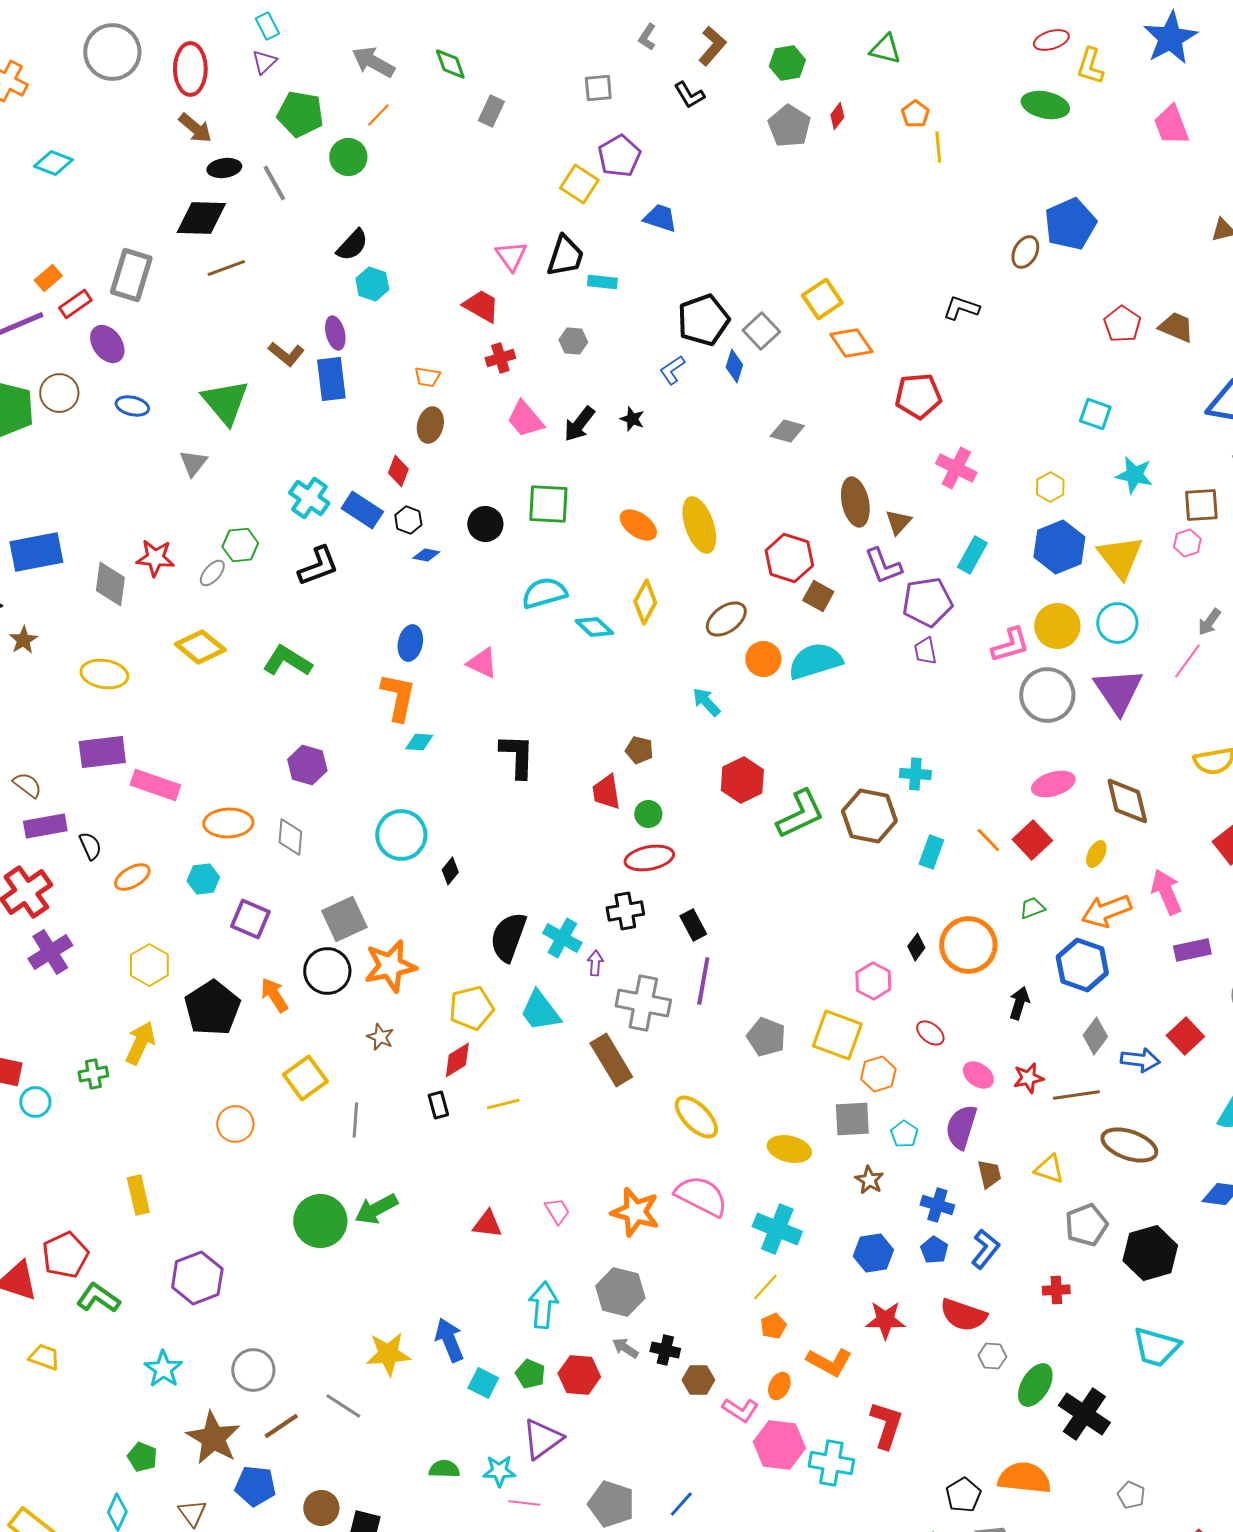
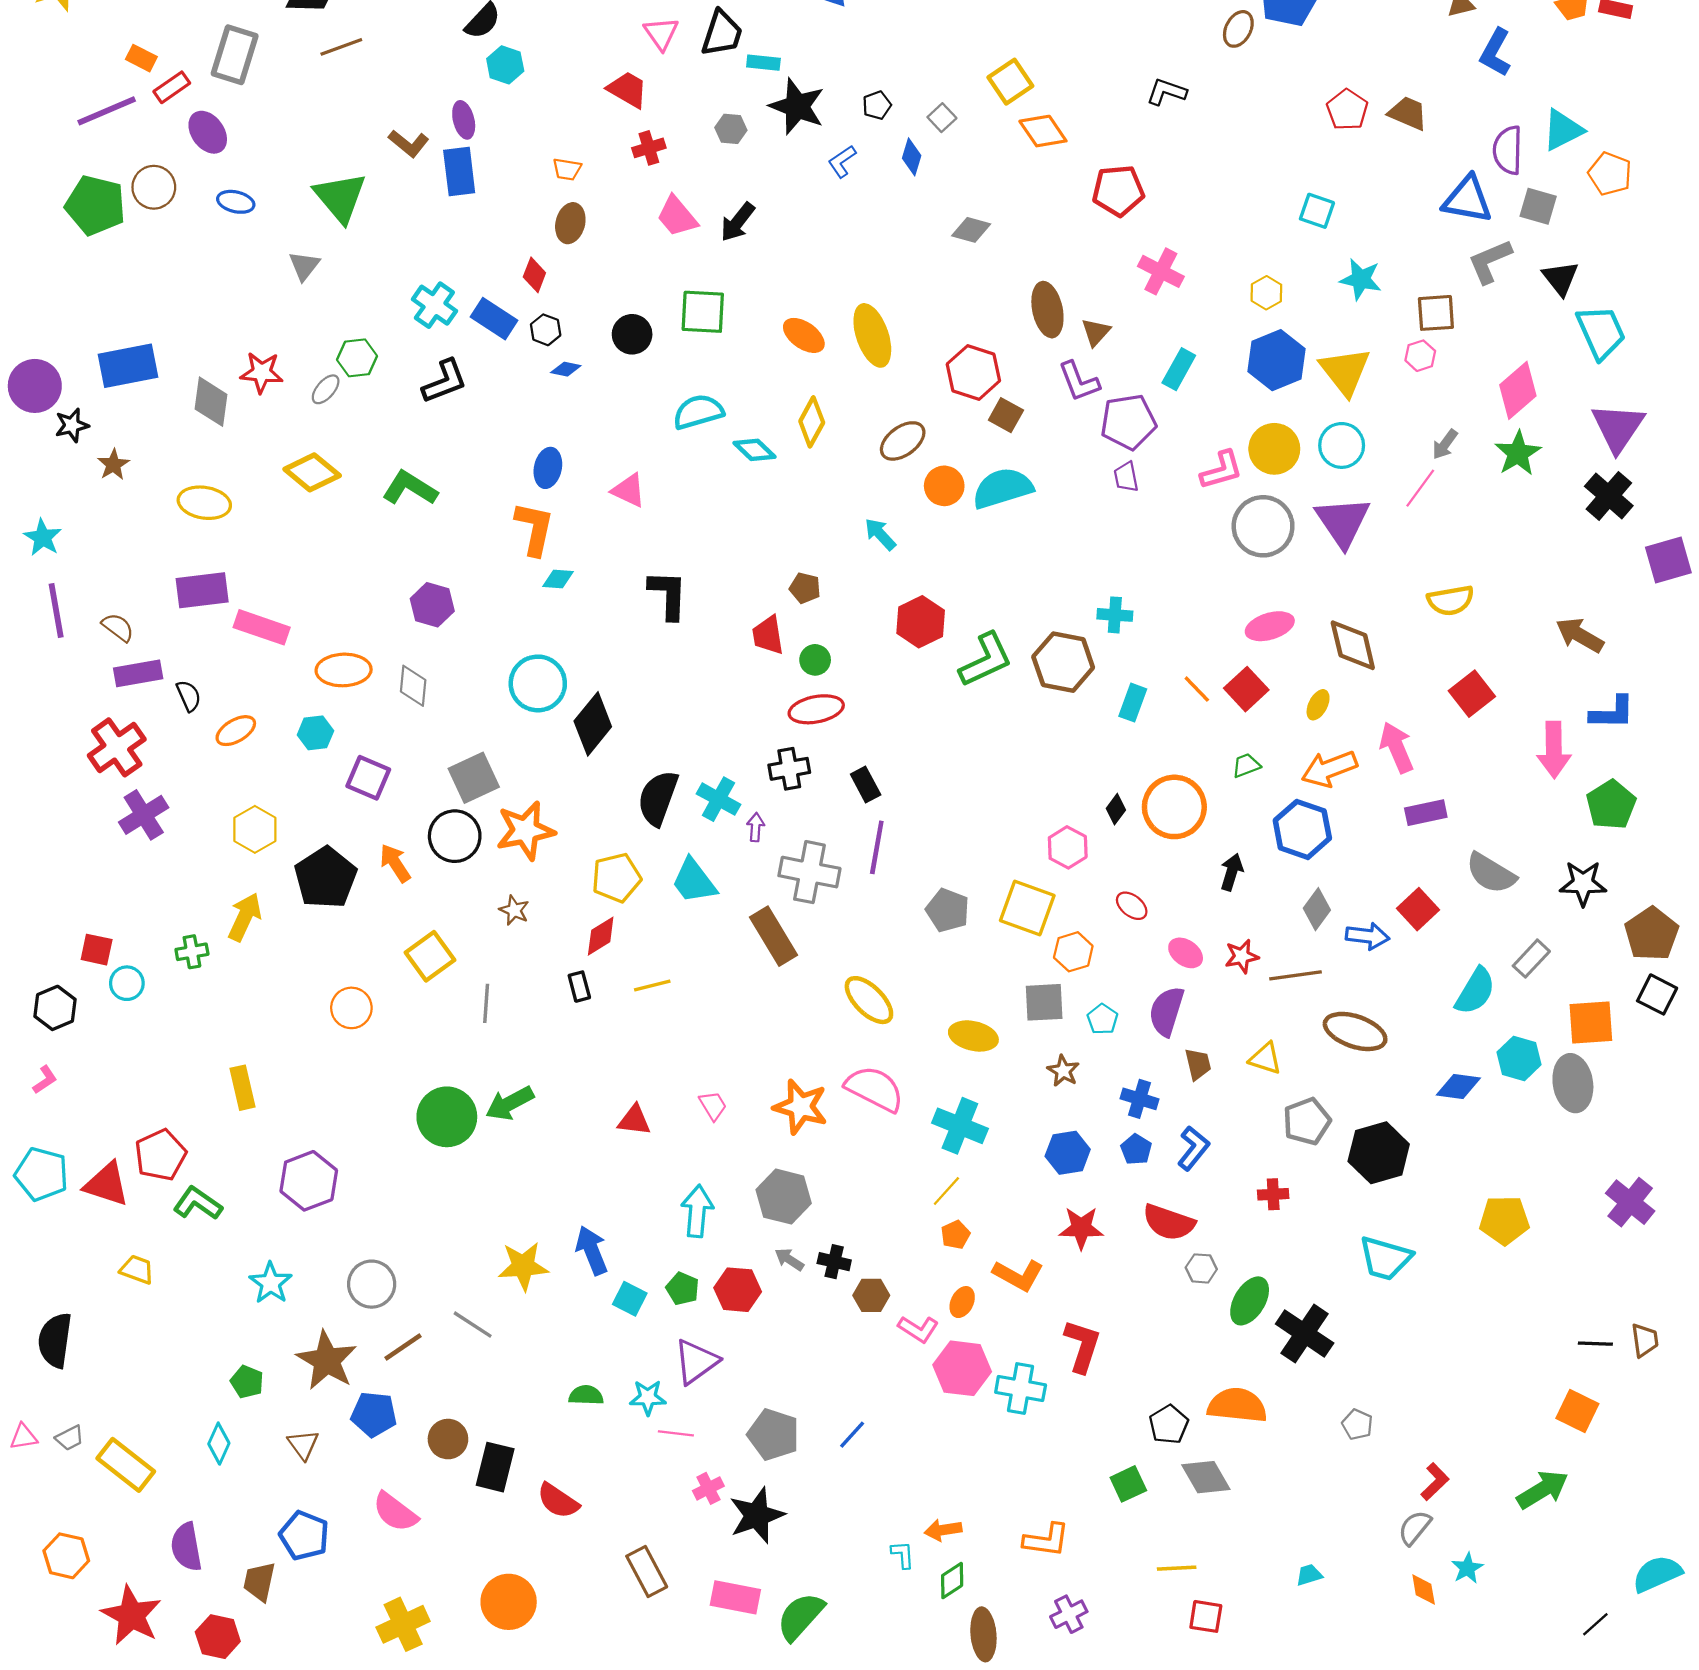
orange rectangle: (48, 278) -> (141, 58), turned 68
black pentagon: (703, 320) -> (877, 105), size x0.5
gray square: (761, 331) -> (942, 118), size x0.7
black star: (632, 419) -> (797, 106), moved, size x2.0
black diamond: (450, 871) -> (593, 724), size x2.0

